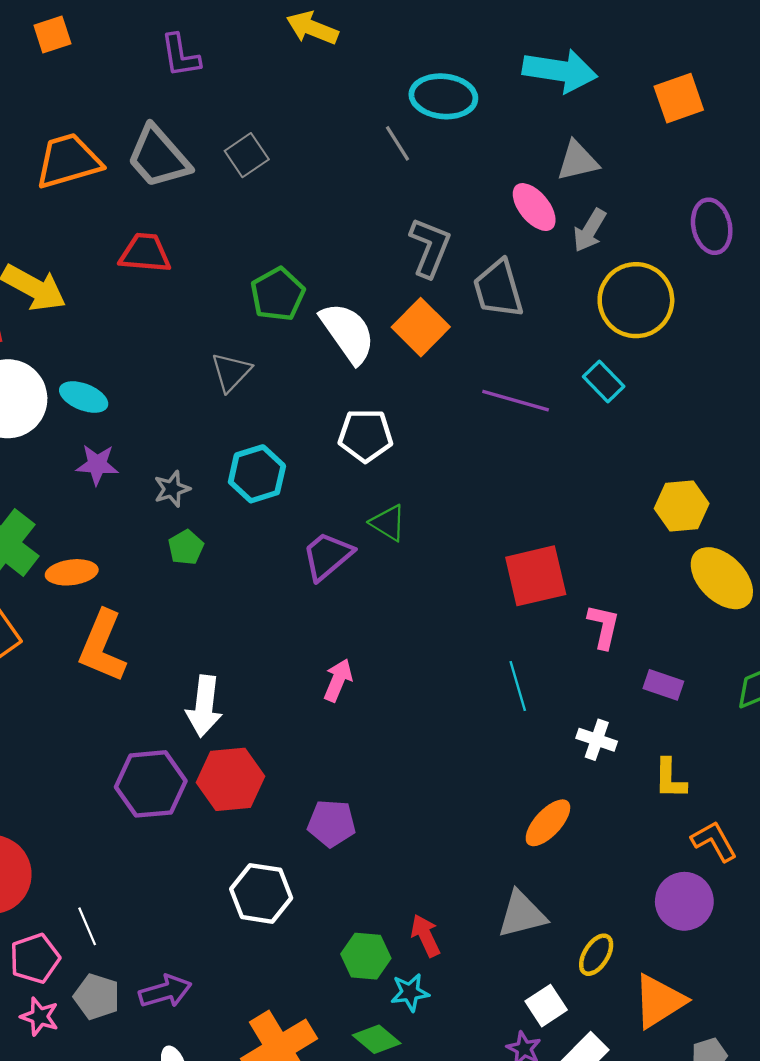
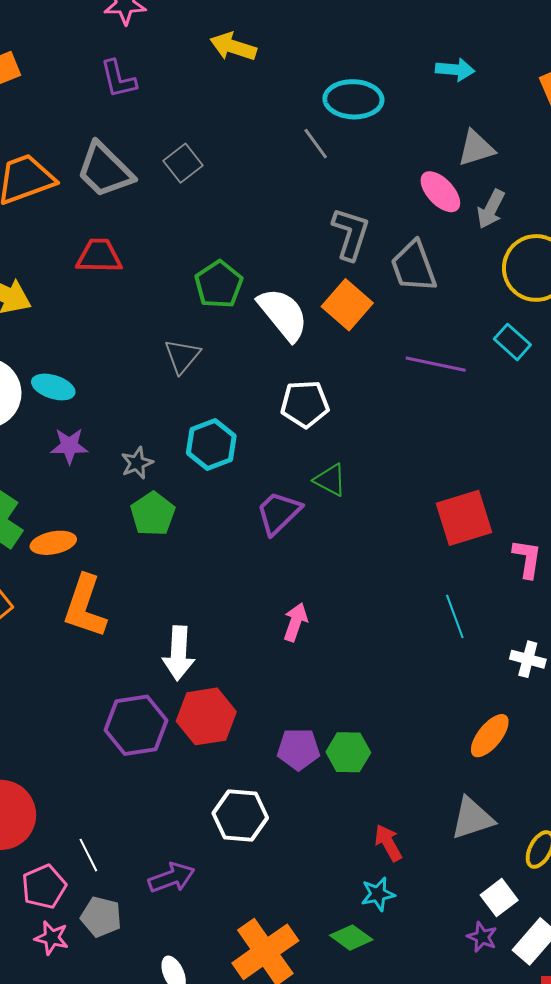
cyan arrow: (560, 71) -> (455, 70), size x0.6
green pentagon: (186, 547) -> (153, 514), size x1.4
green hexagon: (366, 956) -> (348, 752), moved
purple arrow: (165, 991) -> (171, 878), moved

